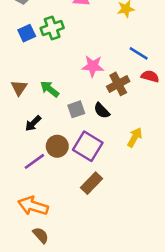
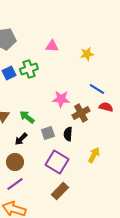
black semicircle: (102, 111) -> (68, 134), turned 48
black arrow: (33, 123) -> (21, 139), moved
brown circle: (57, 146) -> (15, 162), moved
purple line: (34, 161) -> (15, 184), moved

